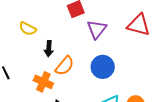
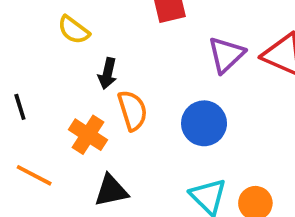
purple triangle: (97, 29) -> (226, 55), moved
orange semicircle: (65, 66) -> (133, 110), turned -65

